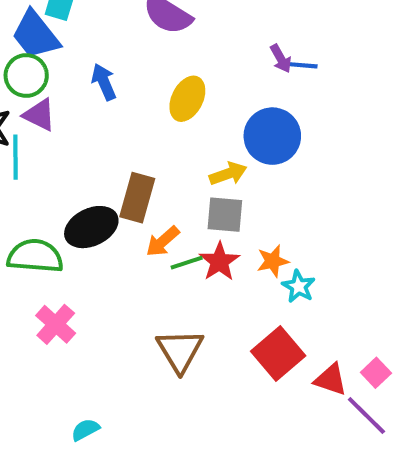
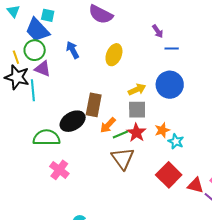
blue line: (303, 65) -> (172, 48), moved
blue circle: (272, 136) -> (170, 85), moved
brown triangle: (180, 351) -> (123, 158), moved

